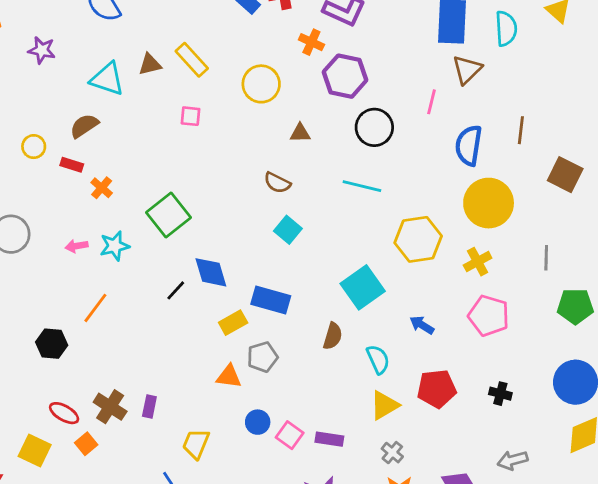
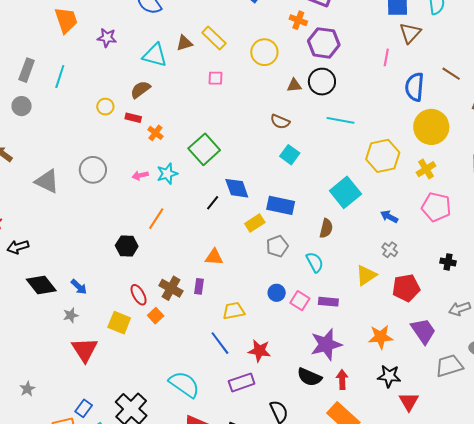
black circle: (374, 127) -> (322, 82), moved
brown line: (521, 130) -> (451, 74), turned -60
cyan semicircle: (378, 359) -> (315, 262), moved
orange triangle: (229, 376) -> (214, 257), moved
red pentagon: (437, 389) -> (406, 288), moved
red ellipse: (64, 413) -> (139, 295), turned 35
yellow trapezoid: (196, 444) -> (234, 311), turned 60
gray cross: (392, 453) -> (390, 250), moved

